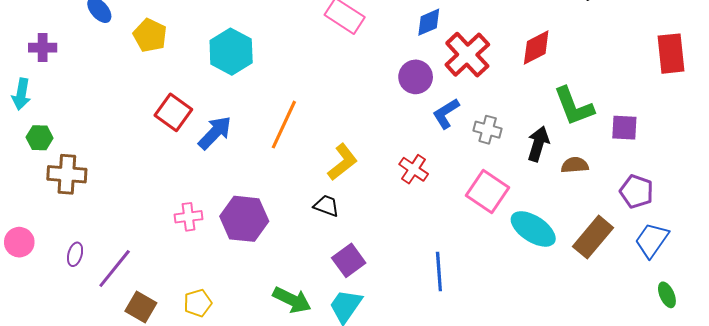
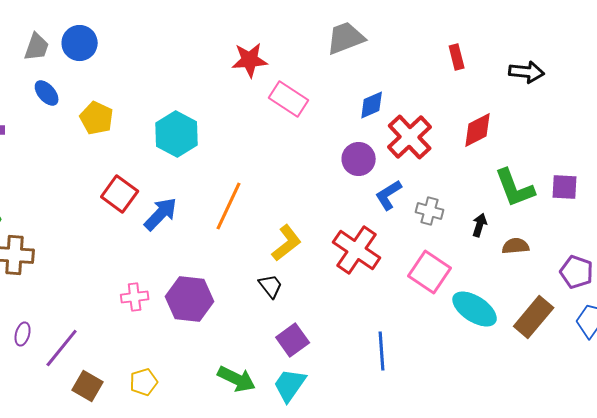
purple square: (624, 128) -> (565, 187), moved
black arrow: (538, 144) -> (480, 225), size x0.7
red cross: (414, 169) -> (357, 250), size x1.6
black trapezoid: (326, 206) -> (271, 286), turned 32

